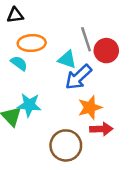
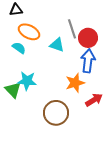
orange ellipse: (32, 43) -> (29, 32), turned 30
blue arrow: (78, 77) -> (88, 61), moved, turned 140
red arrow: (101, 129) -> (94, 100), moved, turned -30

